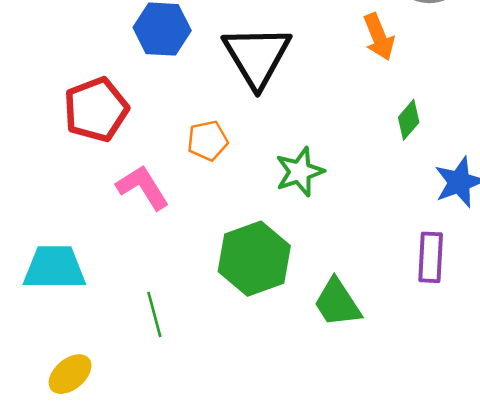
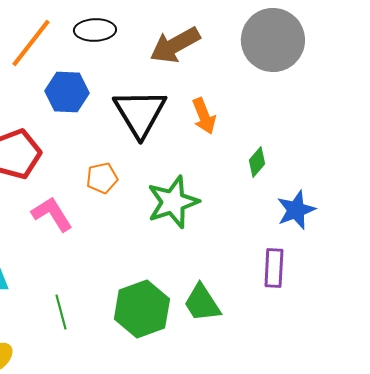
orange arrow: (379, 37) -> (204, 116), moved
green star: (300, 172) -> (173, 202), size x1.4
green hexagon: (254, 259) -> (142, 309), moved

